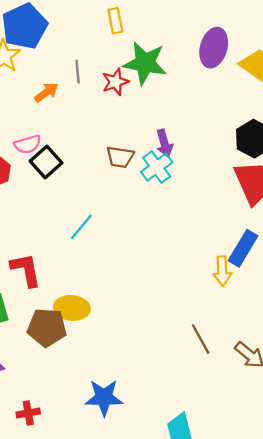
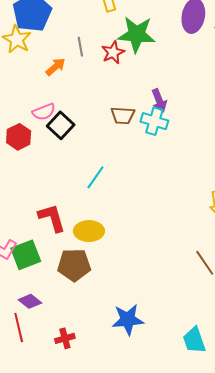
cyan cross: (157, 167) -> (154, 121), turned -32
yellow ellipse: (72, 308) -> (89, 231), moved

